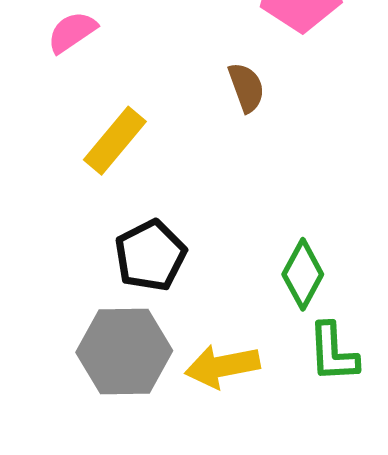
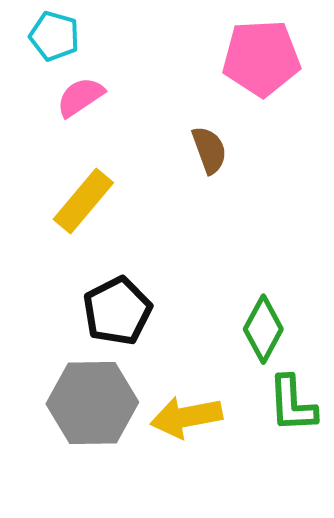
pink semicircle: (72, 32) -> (80, 97), moved

